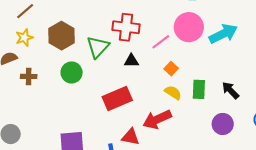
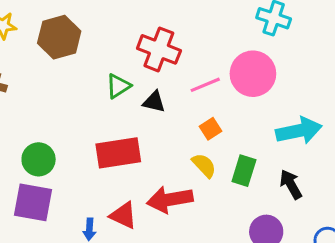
cyan arrow: (223, 34) -> (299, 131), moved
green triangle: (98, 47) -> (118, 86), moved, size x0.7
green circle: (72, 72) -> (39, 159), moved

